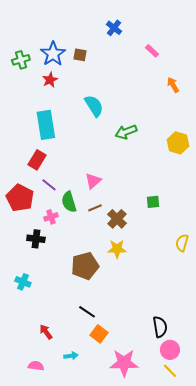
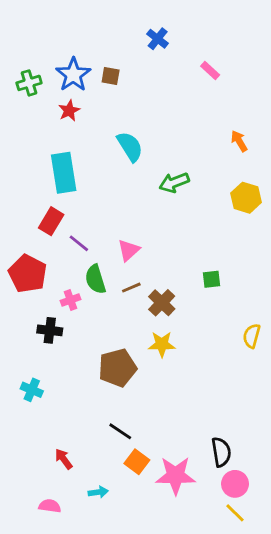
orange arrow: (173, 85) -> (239, 141), moved
purple line: (49, 185) -> (79, 243), moved
pink star: (124, 363) -> (176, 476), moved

